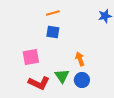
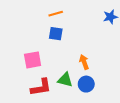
green triangle: (62, 76) -> (65, 80), turned -42
red L-shape: (39, 83) -> (41, 87), turned -35

